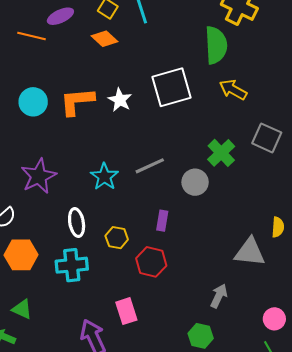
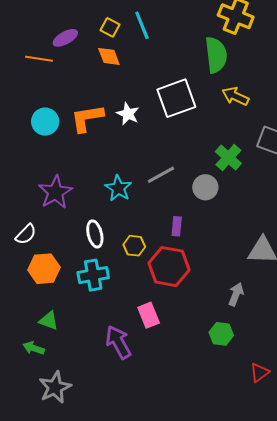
orange diamond: (104, 39) -> (109, 56), turned 30
red hexagon: (151, 262) -> (169, 267), size x1.4

